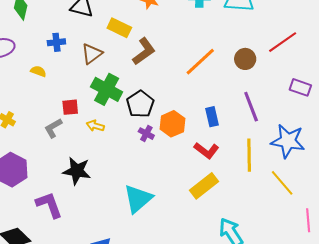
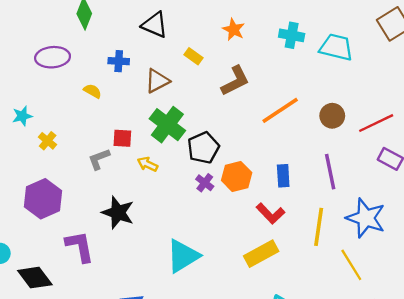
yellow rectangle: (119, 28) -> (194, 56), size x0.7
red line: (283, 42) -> (376, 123), moved
brown L-shape: (144, 51) -> (235, 81), moved

